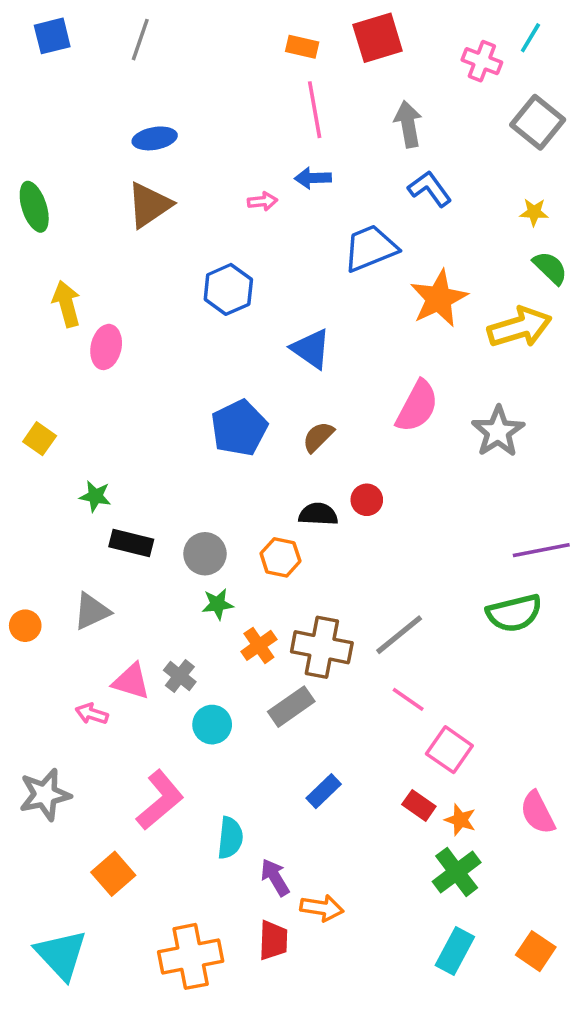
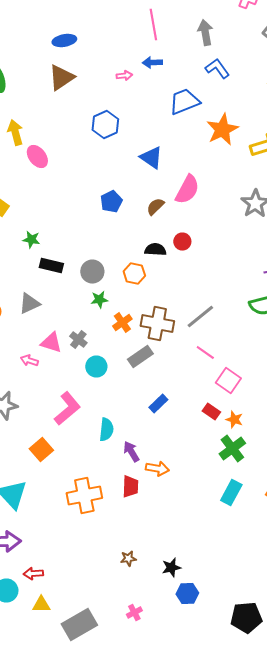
pink ellipse: (106, 347) -> (37, 156), turned -50
pink semicircle: (417, 406) -> (187, 190), moved
blue pentagon: (239, 428) -> (111, 202), size x0.7

